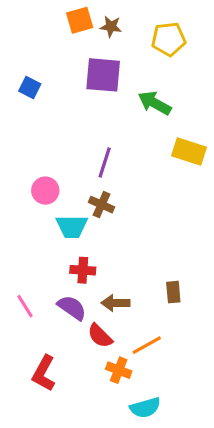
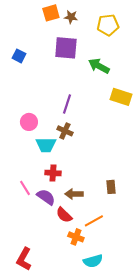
pink line: (25, 306) -> (25, 188), moved
red L-shape: (44, 373) -> (24, 259), moved

